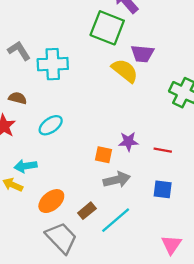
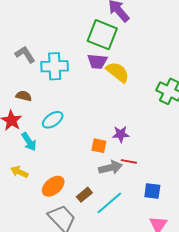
purple trapezoid: (142, 54) -> (97, 61), moved
red line: (163, 150) -> (129, 161), moved
cyan arrow: (25, 166) -> (29, 142), moved, turned -114
blue square: (163, 189) -> (152, 191), moved

